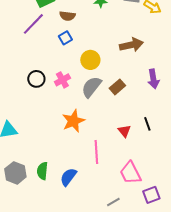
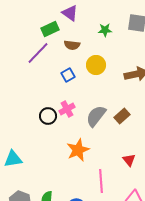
blue square: (65, 38) -> (68, 75), moved
yellow circle: (90, 60) -> (96, 65), moved
black circle: (36, 79) -> (48, 116), moved

